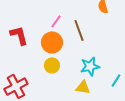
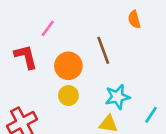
pink line: (56, 21) -> (48, 28), moved

